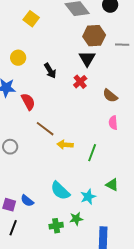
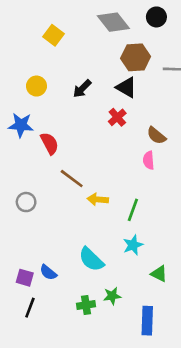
black triangle: (87, 59) -> (126, 87), turned -30
black arrow: (50, 71) -> (82, 89), moved, turned 77
pink semicircle: (113, 123) -> (149, 160), moved
green triangle: (112, 185) -> (159, 274), moved
cyan star: (88, 197) -> (133, 245), moved

